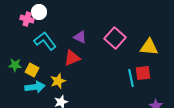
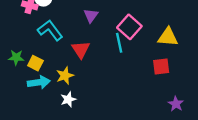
purple triangle: (80, 37) -> (91, 16), moved, turned 40
red triangle: (72, 58) -> (81, 50), turned -42
cyan line: (131, 78) -> (119, 43), moved

